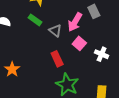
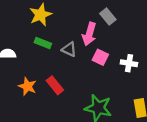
red rectangle: (57, 59) -> (55, 85), moved
orange star: (12, 69) -> (28, 86), moved

